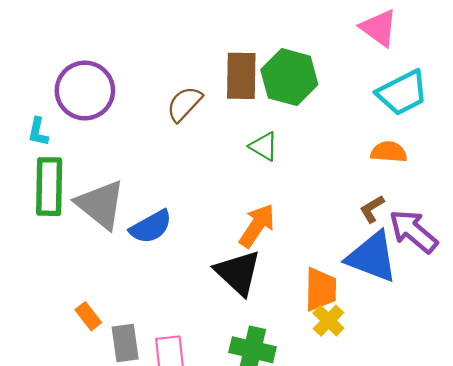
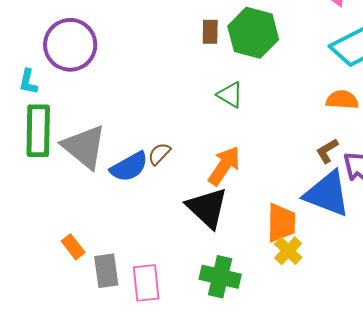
brown rectangle: (241, 76) -> (210, 32), size x0.6
brown semicircle: (184, 104) -> (159, 154), moved, size x0.7

